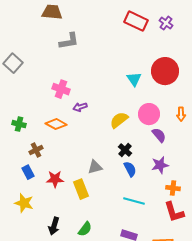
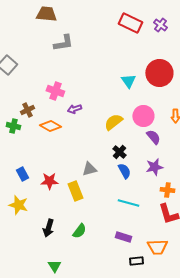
brown cross: (36, 150) -> (27, 110), moved

